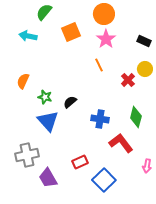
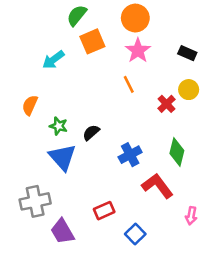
green semicircle: (44, 12) -> (77, 15), moved
cyan arrow: (28, 36) -> (53, 60), moved, turned -48
blue cross: (100, 119) -> (130, 155), turned -36
blue square: (104, 180) -> (135, 234), size x0.7

